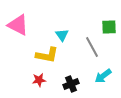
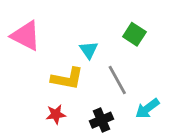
green square: (109, 27) -> (134, 34), moved, turned 35
gray line: (92, 47) -> (117, 80), moved

